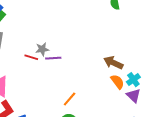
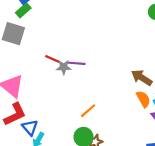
gray star: (42, 49) -> (64, 67), moved

